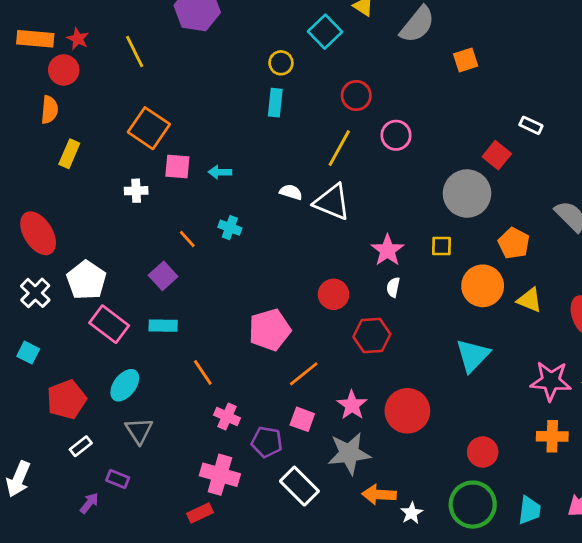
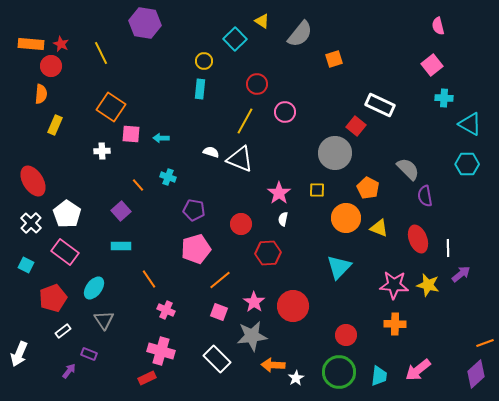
white rectangle: (531, 125) -> (380, 105), size x1.8
pink rectangle: (109, 324) -> (65, 252), moved
purple pentagon: (267, 442) -> (194, 210), moved

